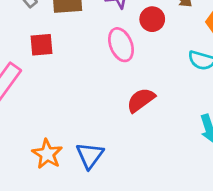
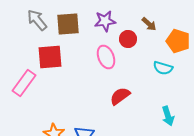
red square: (42, 45) -> (50, 57), size x1.5

